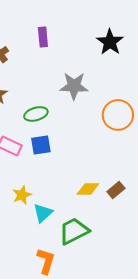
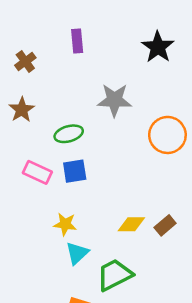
yellow star: (22, 195) -> (65, 224), moved, turned 30

